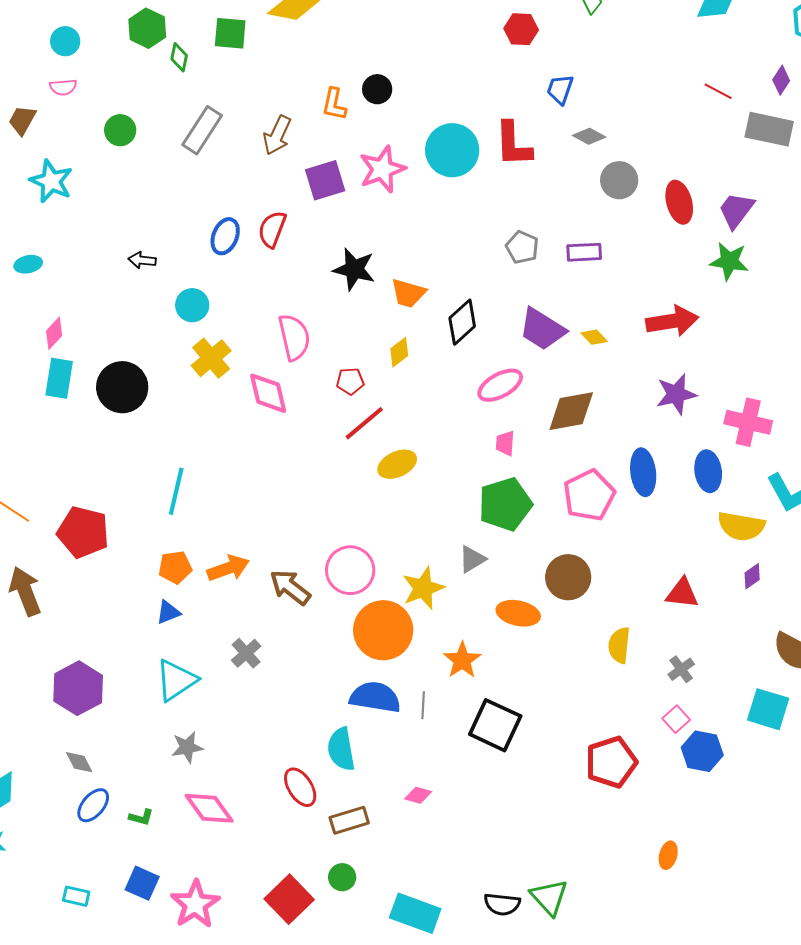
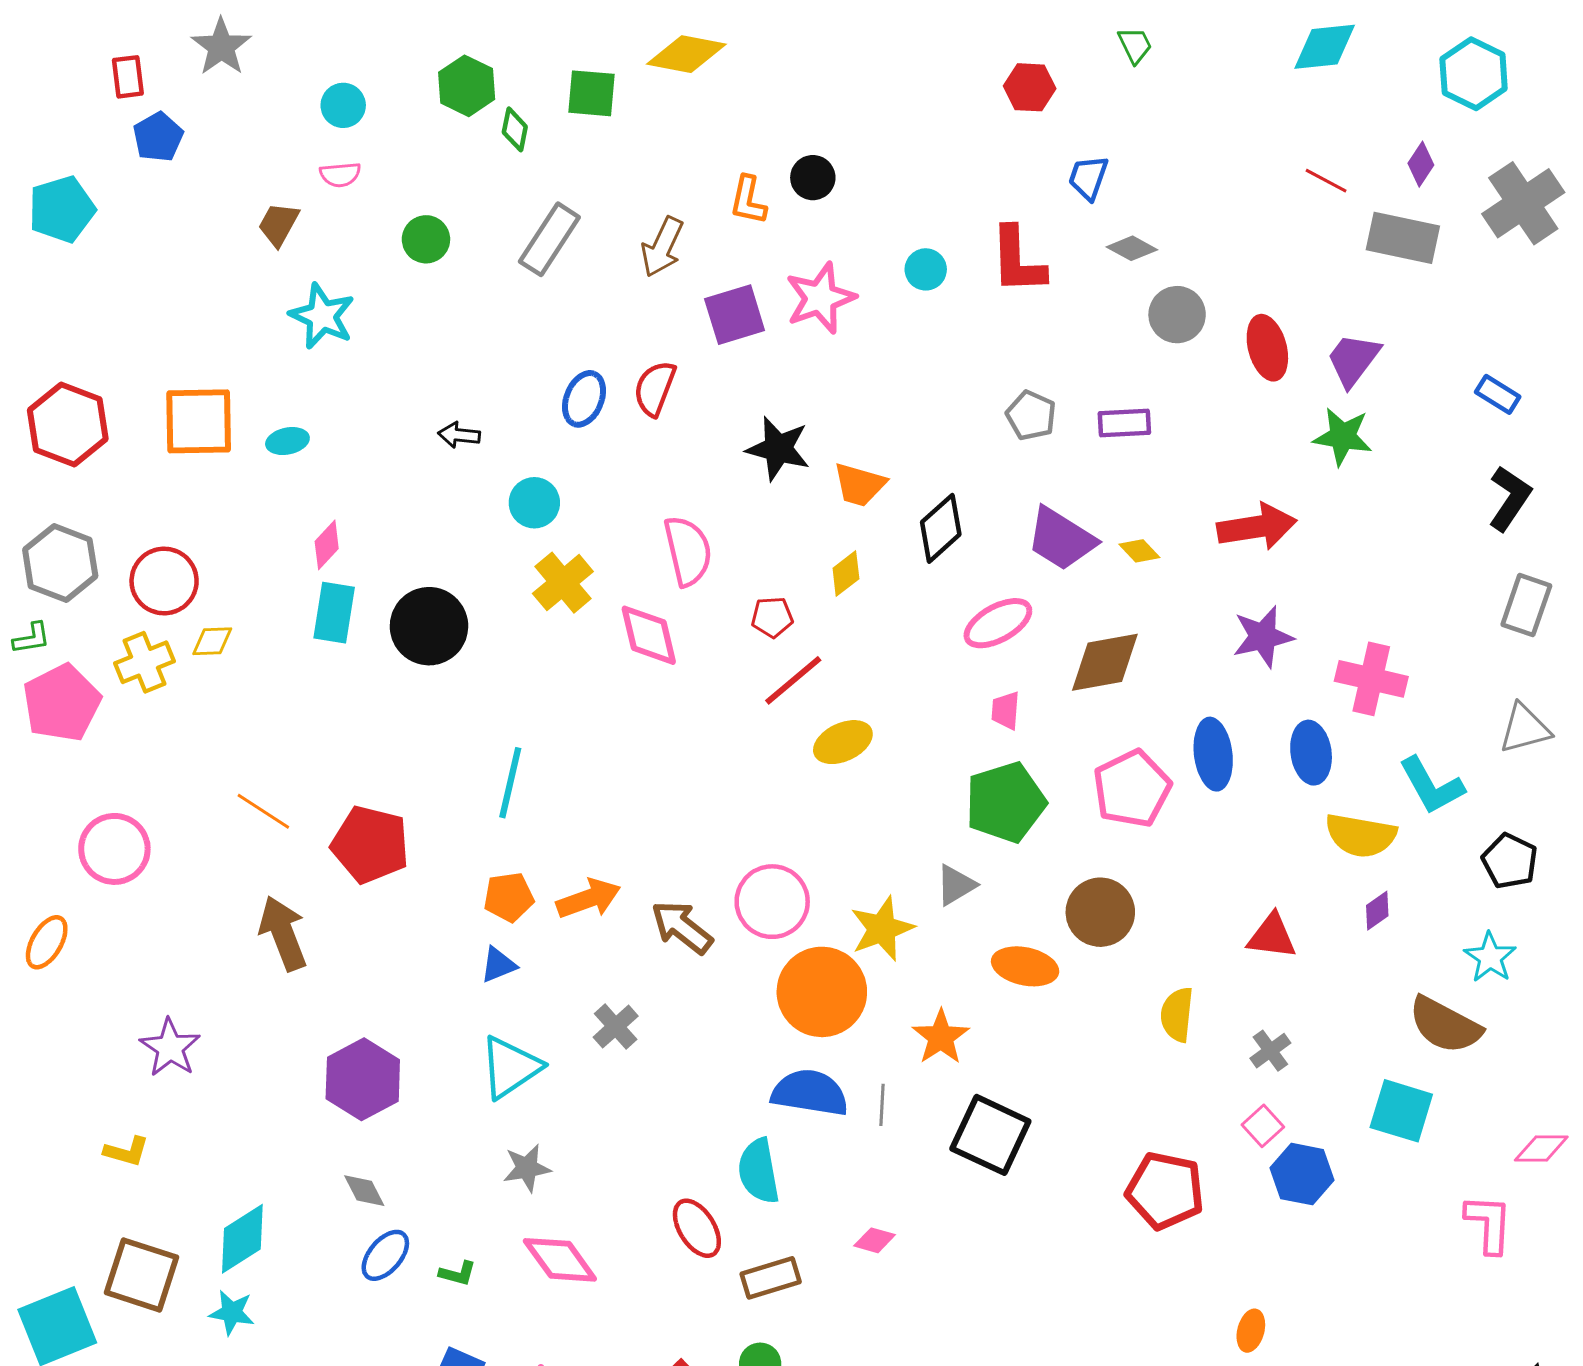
cyan circle: (452, 150) -> (926, 269), size x0.5
red pentagon: (611, 762) -> (1165, 1191), turned 30

